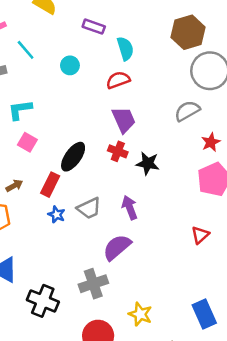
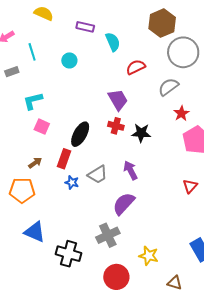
cyan line: (26, 50) -> (32, 52), turned 30
red semicircle: (118, 80) -> (136, 67), moved
red star: (211, 142) -> (181, 113), moved

